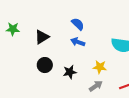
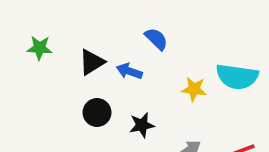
blue arrow: (78, 42) -> (129, 71), moved
yellow star: (100, 67) -> (194, 89), moved

